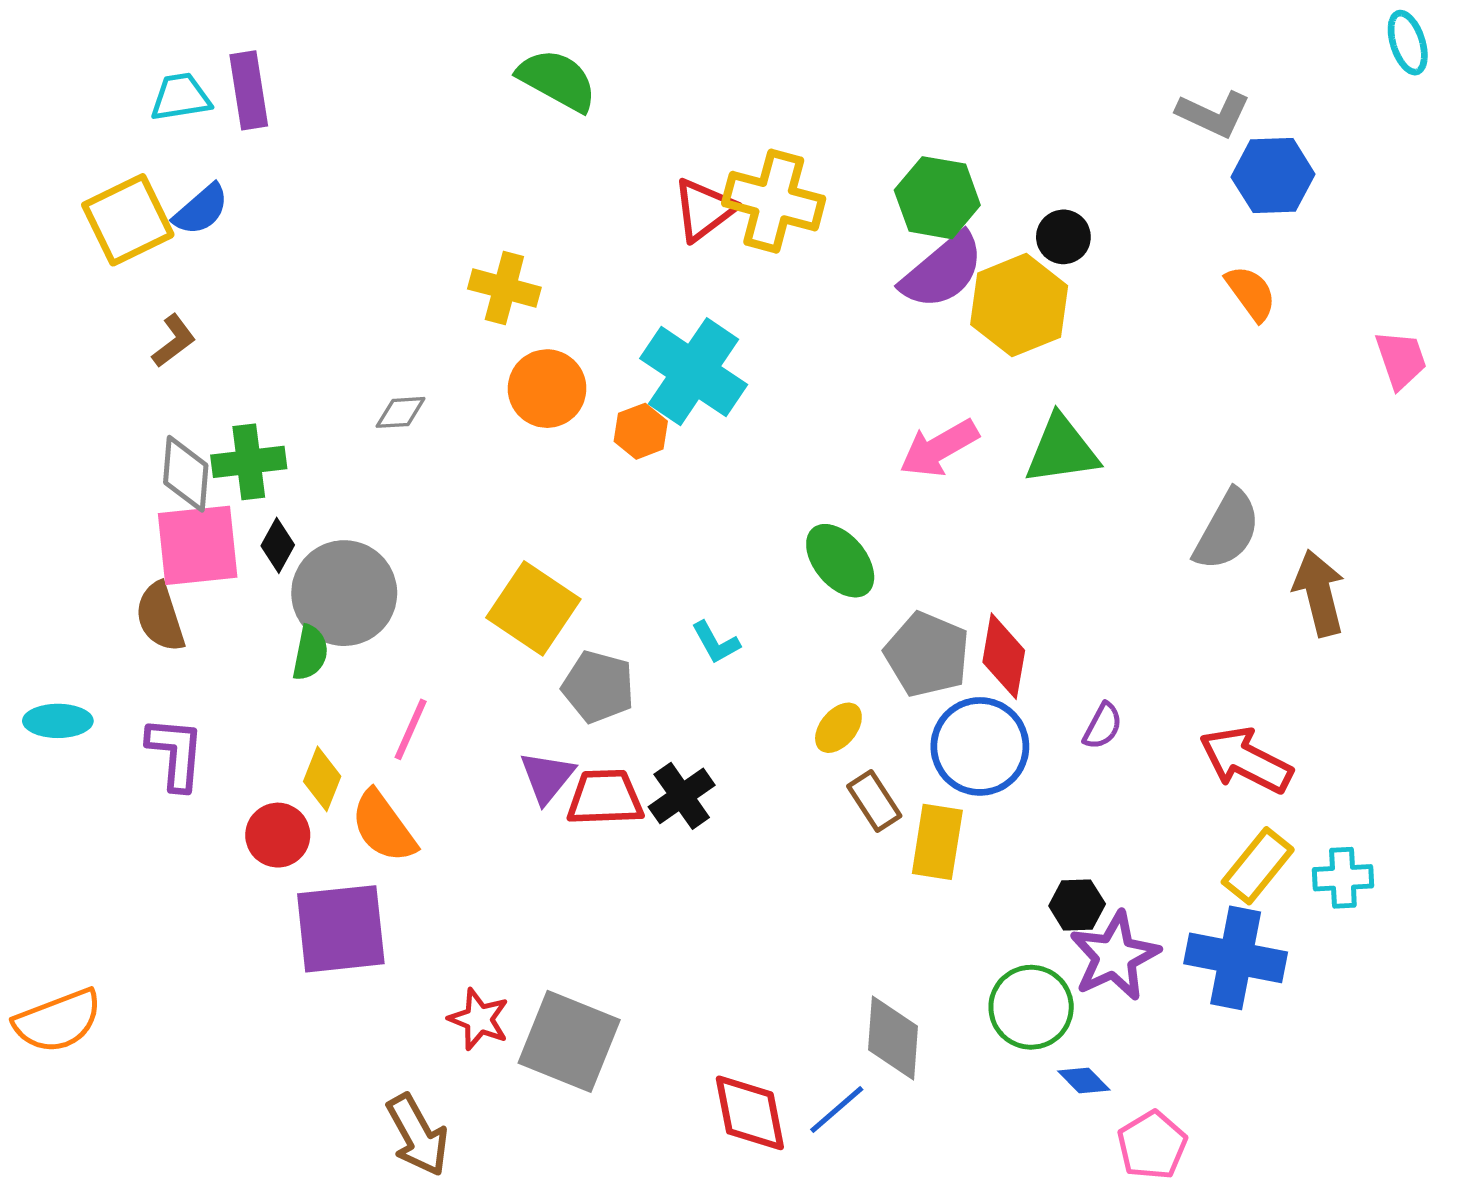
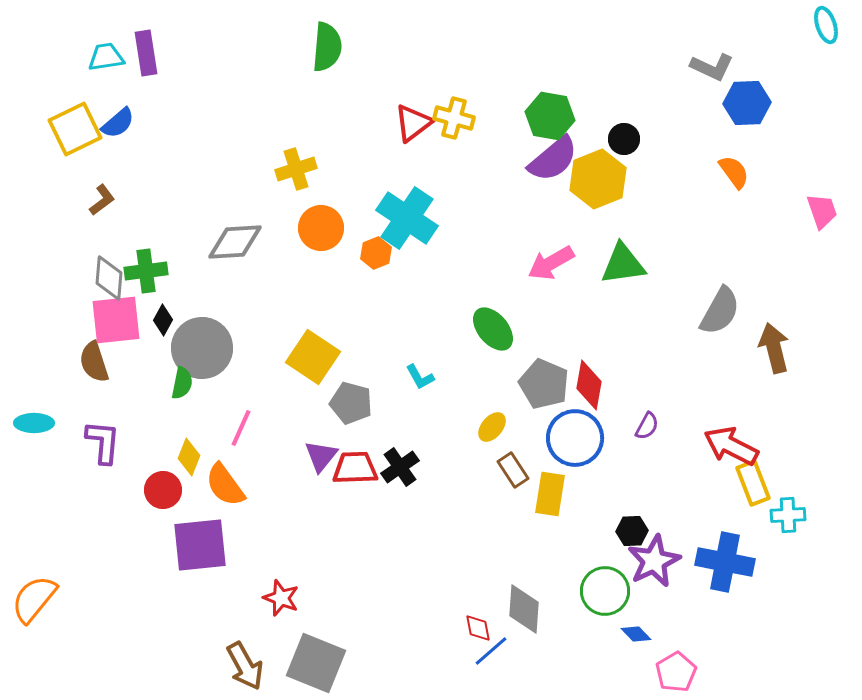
green semicircle: (557, 80) -> (327, 47), turned 66
yellow cross: (774, 201) -> (454, 118), size x0.7
yellow cross: (504, 288) -> (296, 169), turned -33
gray diamond: (400, 412) -> (235, 242), size x1.8
yellow rectangle: (1258, 866) -> (753, 483), moved, turned -60
orange semicircle: (58, 1021) -> (34, 599), turned 150
gray square: (569, 1041) -> (316, 663), moved
red diamond: (750, 1113) -> (478, 628), moved, size x0.6

